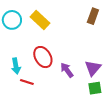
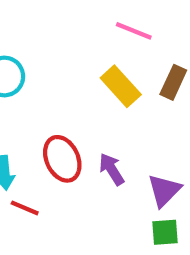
yellow rectangle: (40, 20) -> (121, 86), moved
purple arrow: (67, 70) -> (112, 169), moved

